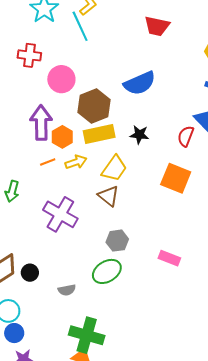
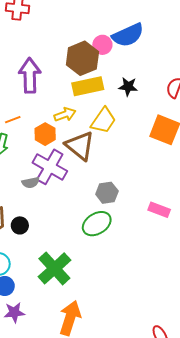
pink circle: (61, 79) -> (102, 45), moved, size x0.7
orange hexagon: (62, 137) -> (45, 134), moved
orange line: (48, 162) -> (13, 120), moved
brown triangle: (108, 196) -> (80, 146), moved, size x1.4
gray semicircle: (67, 290) -> (31, 183), moved
green cross: (87, 335) -> (54, 268), moved, turned 32

